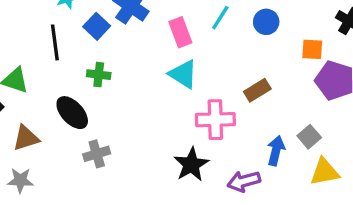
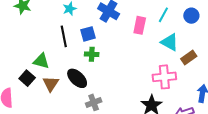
blue square: (97, 26) -> (88, 34), moved, turned 35
pink rectangle: (180, 32) -> (140, 25), turned 36
cyan triangle: (183, 74) -> (170, 42), moved
brown triangle: (26, 138) -> (51, 84), moved, turned -36

